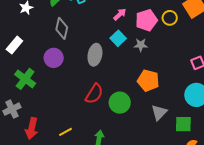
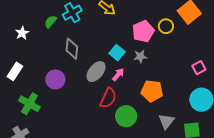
pink arrow: (120, 14) -> (118, 75), moved
gray diamond: (62, 28) -> (72, 49), moved
gray ellipse: (95, 55) -> (96, 72), turned 35
red semicircle: (94, 94) -> (108, 98), moved

